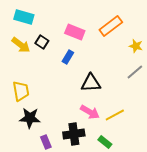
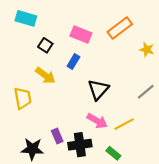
yellow arrow: (21, 45) -> (45, 76), moved
gray line: (135, 72) -> (146, 92), moved
black triangle: (91, 83) -> (98, 90), turned -45
black star: (30, 118) -> (32, 149), moved
purple rectangle: (46, 142) -> (57, 136), moved

